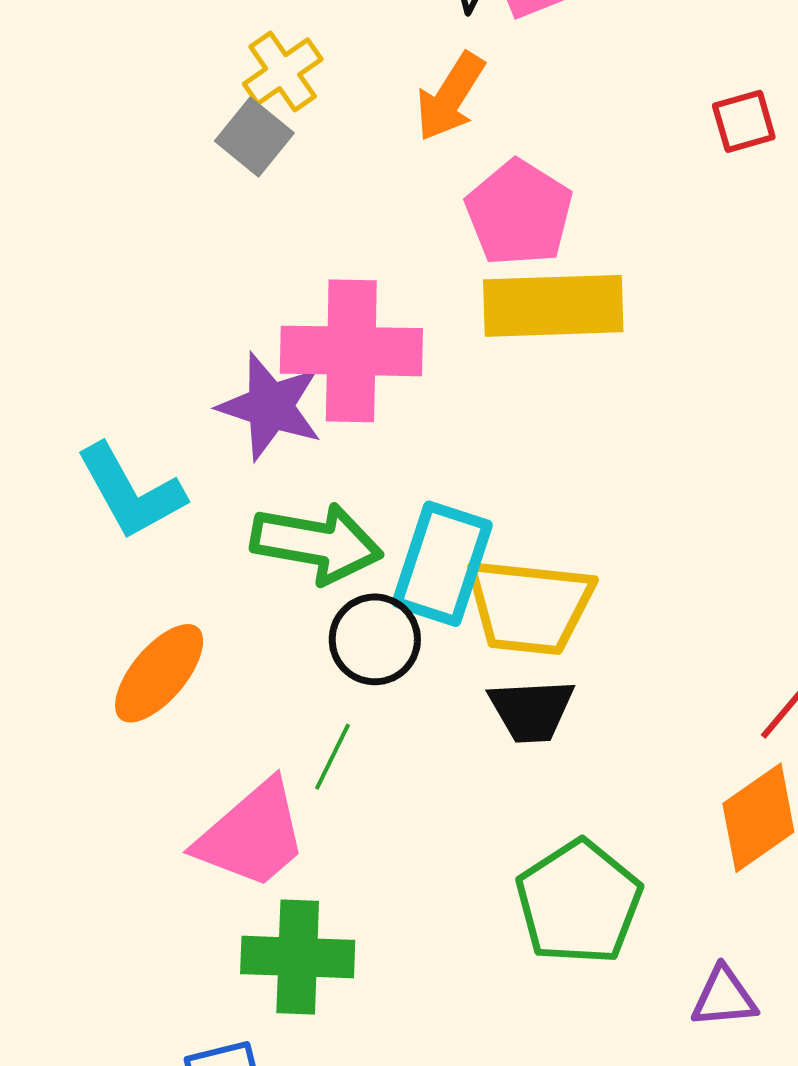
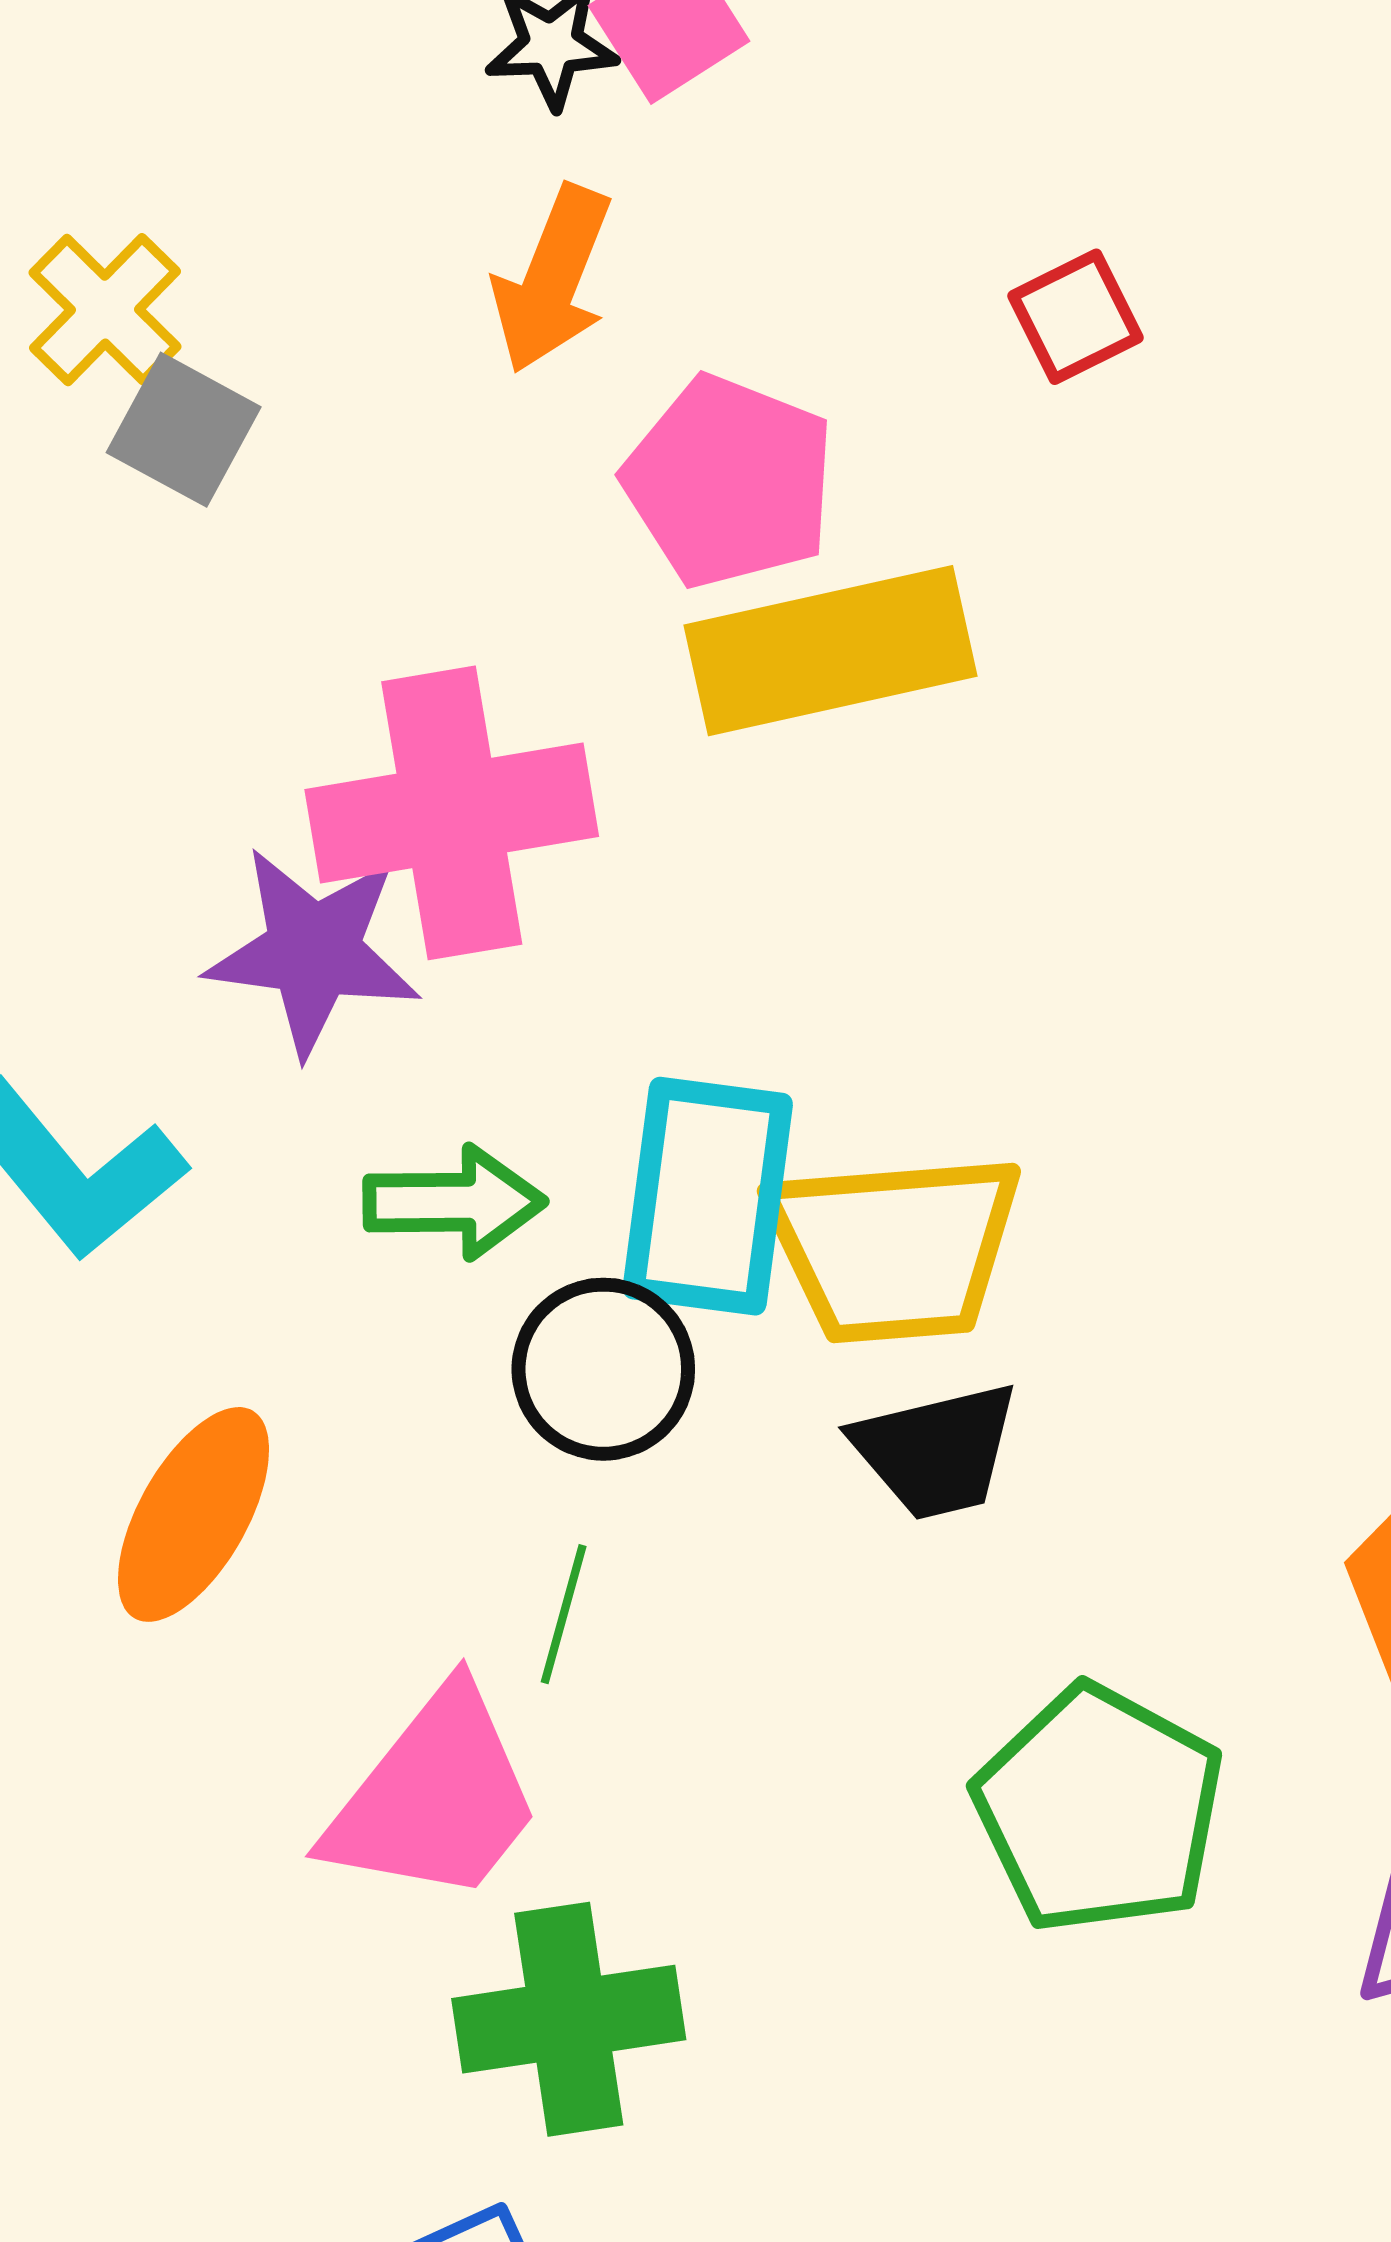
yellow cross: (283, 72) -> (105, 310), moved
red square: (744, 121) -> (1075, 317), moved
green arrow: (317, 543) -> (454, 1202), size x0.7

